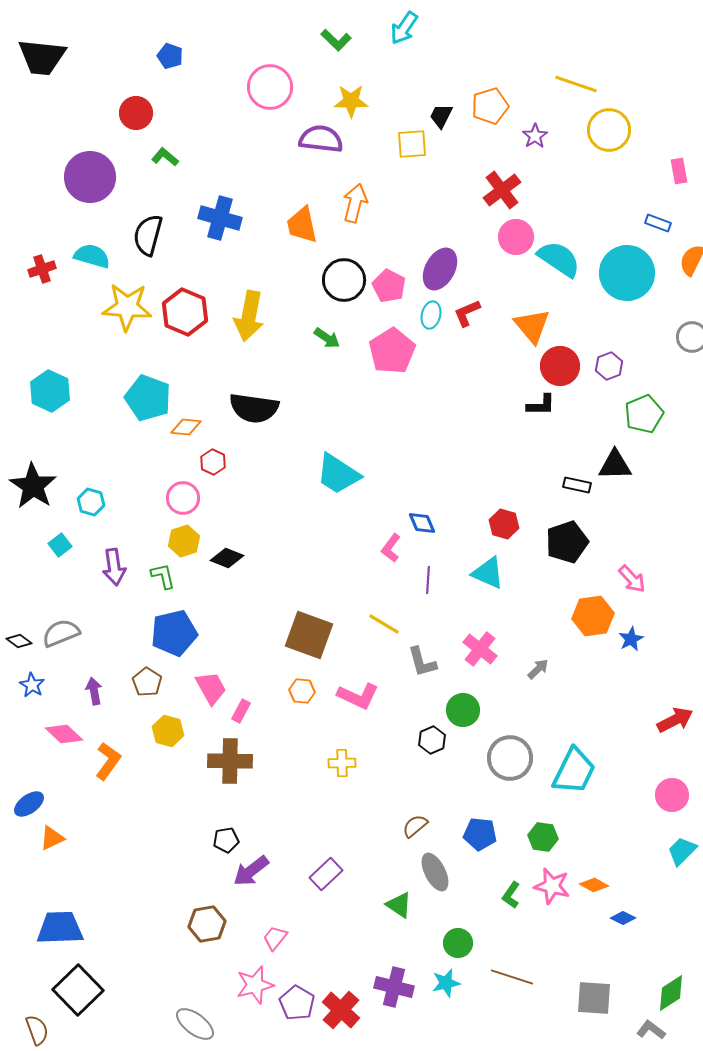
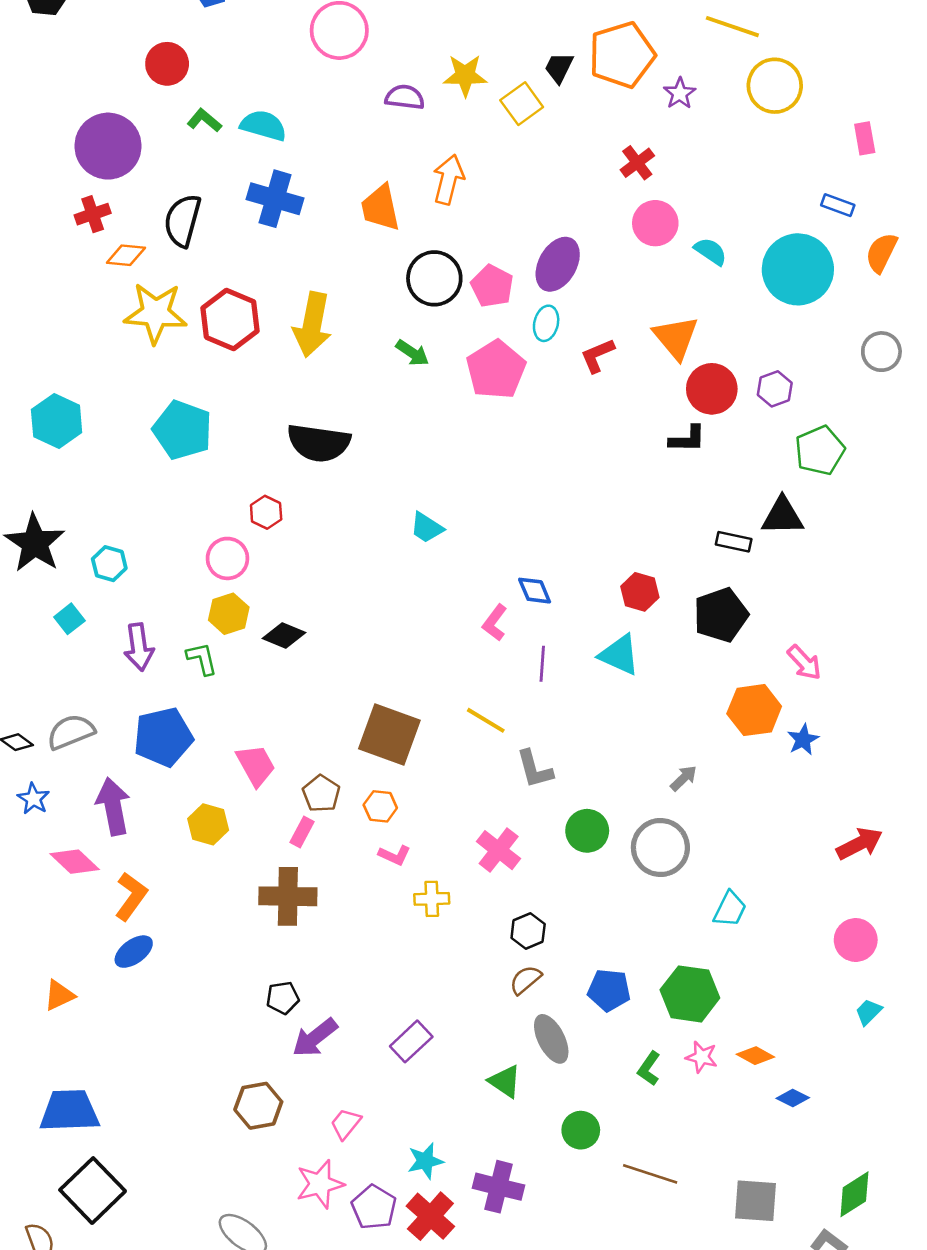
yellow star: (351, 101) -> (465, 75), moved
orange pentagon: (490, 106) -> (622, 55), size x1.4
purple semicircle: (321, 139) -> (405, 97), size x0.7
yellow square: (412, 144) -> (522, 104), turned -32
red cross: (502, 190) -> (637, 163), size x0.7
cyan semicircle: (92, 256) -> (263, 125), moved
cyan semicircle: (559, 259) -> (711, 251), size x0.6
red cross: (42, 269) -> (93, 214), moved
red L-shape: (467, 313) -> (597, 355), moved
orange diamond: (186, 427) -> (126, 255), moved
cyan trapezoid: (338, 474) -> (427, 528), size x0.6
blue pentagon: (174, 633) -> (163, 737), moved
pink cross: (480, 649) -> (499, 850), moved
brown pentagon: (147, 682) -> (321, 794), moved
pink trapezoid: (211, 688) -> (256, 765), moved
purple arrow: (94, 691) -> (113, 806), size x1.6
pink L-shape: (358, 696) -> (394, 855), moved, size x0.6
yellow hexagon: (168, 731) -> (208, 824), moved
black hexagon: (432, 740) -> (528, 931), moved
gray circle: (510, 758) -> (660, 847), moved
cyan trapezoid: (574, 771) -> (730, 909), size x0.6
blue ellipse: (29, 804) -> (134, 952), moved
green hexagon: (543, 837) -> (690, 994), size x1.5
cyan trapezoid: (682, 851) -> (869, 1012), size x0.7
pink star: (552, 886) -> (702, 1057), size x0.7
cyan star: (446, 983) -> (425, 1161), moved

